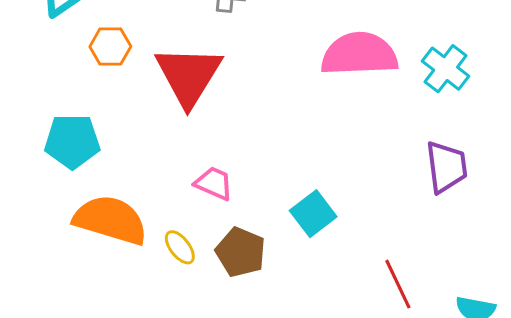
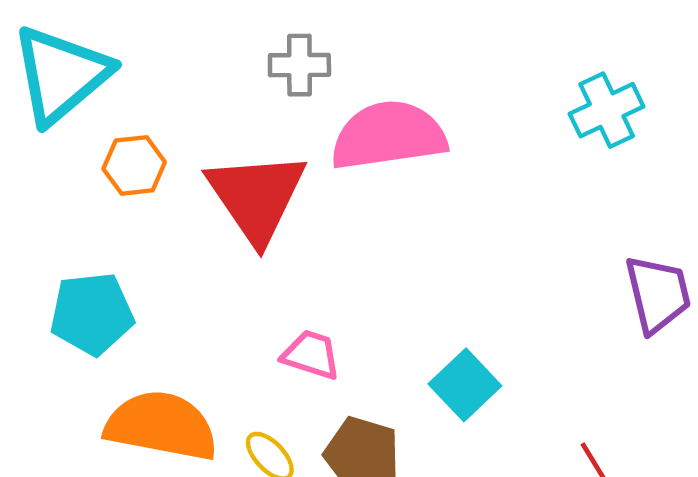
pink semicircle: (359, 54) -> (388, 136), moved
cyan cross: (446, 69) -> (607, 110), moved, turned 33

